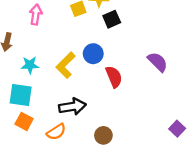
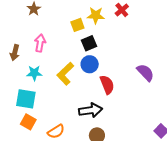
pink arrow: (36, 14) -> (40, 43), moved
black square: (112, 19) -> (89, 43), moved
black arrow: (72, 107) -> (91, 110), moved

